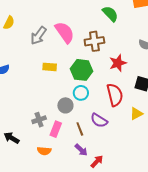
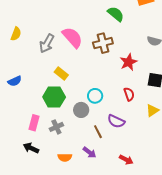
yellow rectangle: (50, 67) -> (61, 73), turned 40
green hexagon: (82, 70) -> (54, 97), moved
red semicircle: (115, 95) -> (129, 94), size x0.6
pink rectangle: (56, 129) -> (34, 123), moved
purple arrow: (81, 150) -> (90, 152), moved
red arrow: (97, 161) -> (126, 160), moved, turned 80

